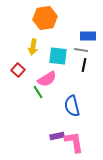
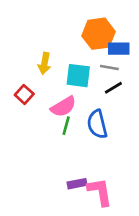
orange hexagon: (45, 18) -> (99, 34), moved
black line: (84, 65) -> (113, 88), turned 48
green line: (38, 92) -> (66, 126), moved, turned 48
blue semicircle: (72, 106) -> (97, 124), moved

